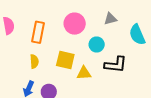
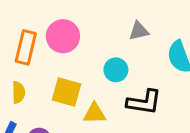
pink circle: (75, 24) -> (63, 36), moved

